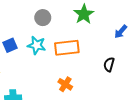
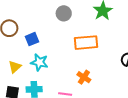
cyan star: (37, 45) -> (39, 62), moved

